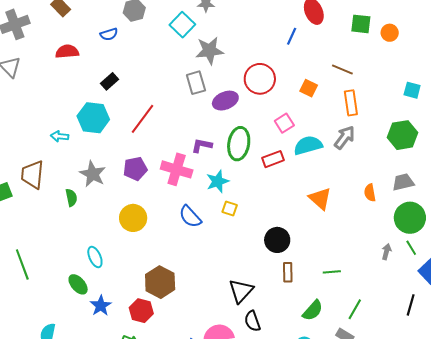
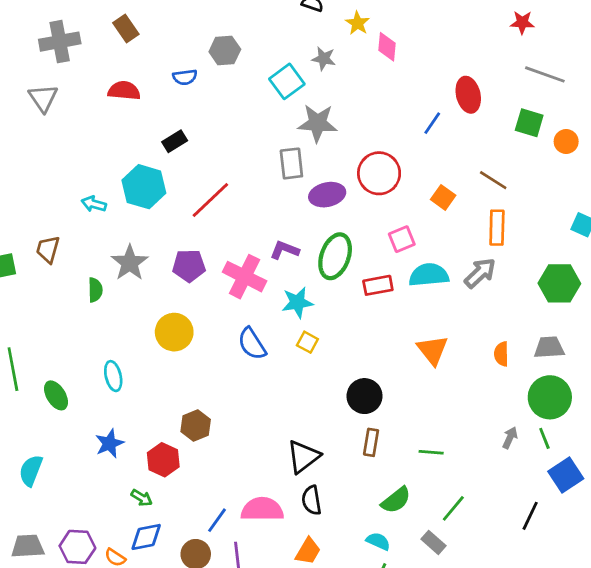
brown trapezoid: (32, 175) -> (48, 249), size x0.7
brown hexagon: (160, 282) -> (196, 425), size x0.7
green ellipse: (78, 284) -> (56, 395), moved

